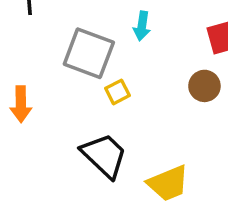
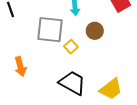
brown circle: (204, 86) -> (95, 31), moved

